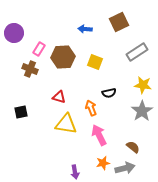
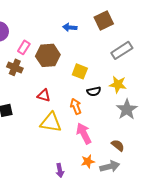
yellow square: (95, 62) -> (80, 71), moved
yellow star: (143, 85) -> (118, 84), moved

